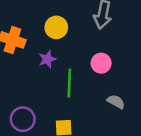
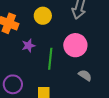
purple star: (47, 59) -> (28, 46), moved
pink circle: (101, 63) -> (75, 45), size x1.5

